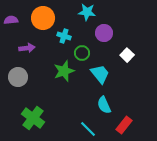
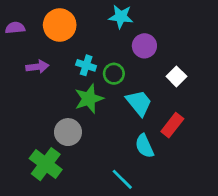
cyan cross: (64, 36) -> (86, 65), moved
gray circle: (18, 77) -> (68, 132), moved
red rectangle: (124, 125) -> (172, 125), moved

